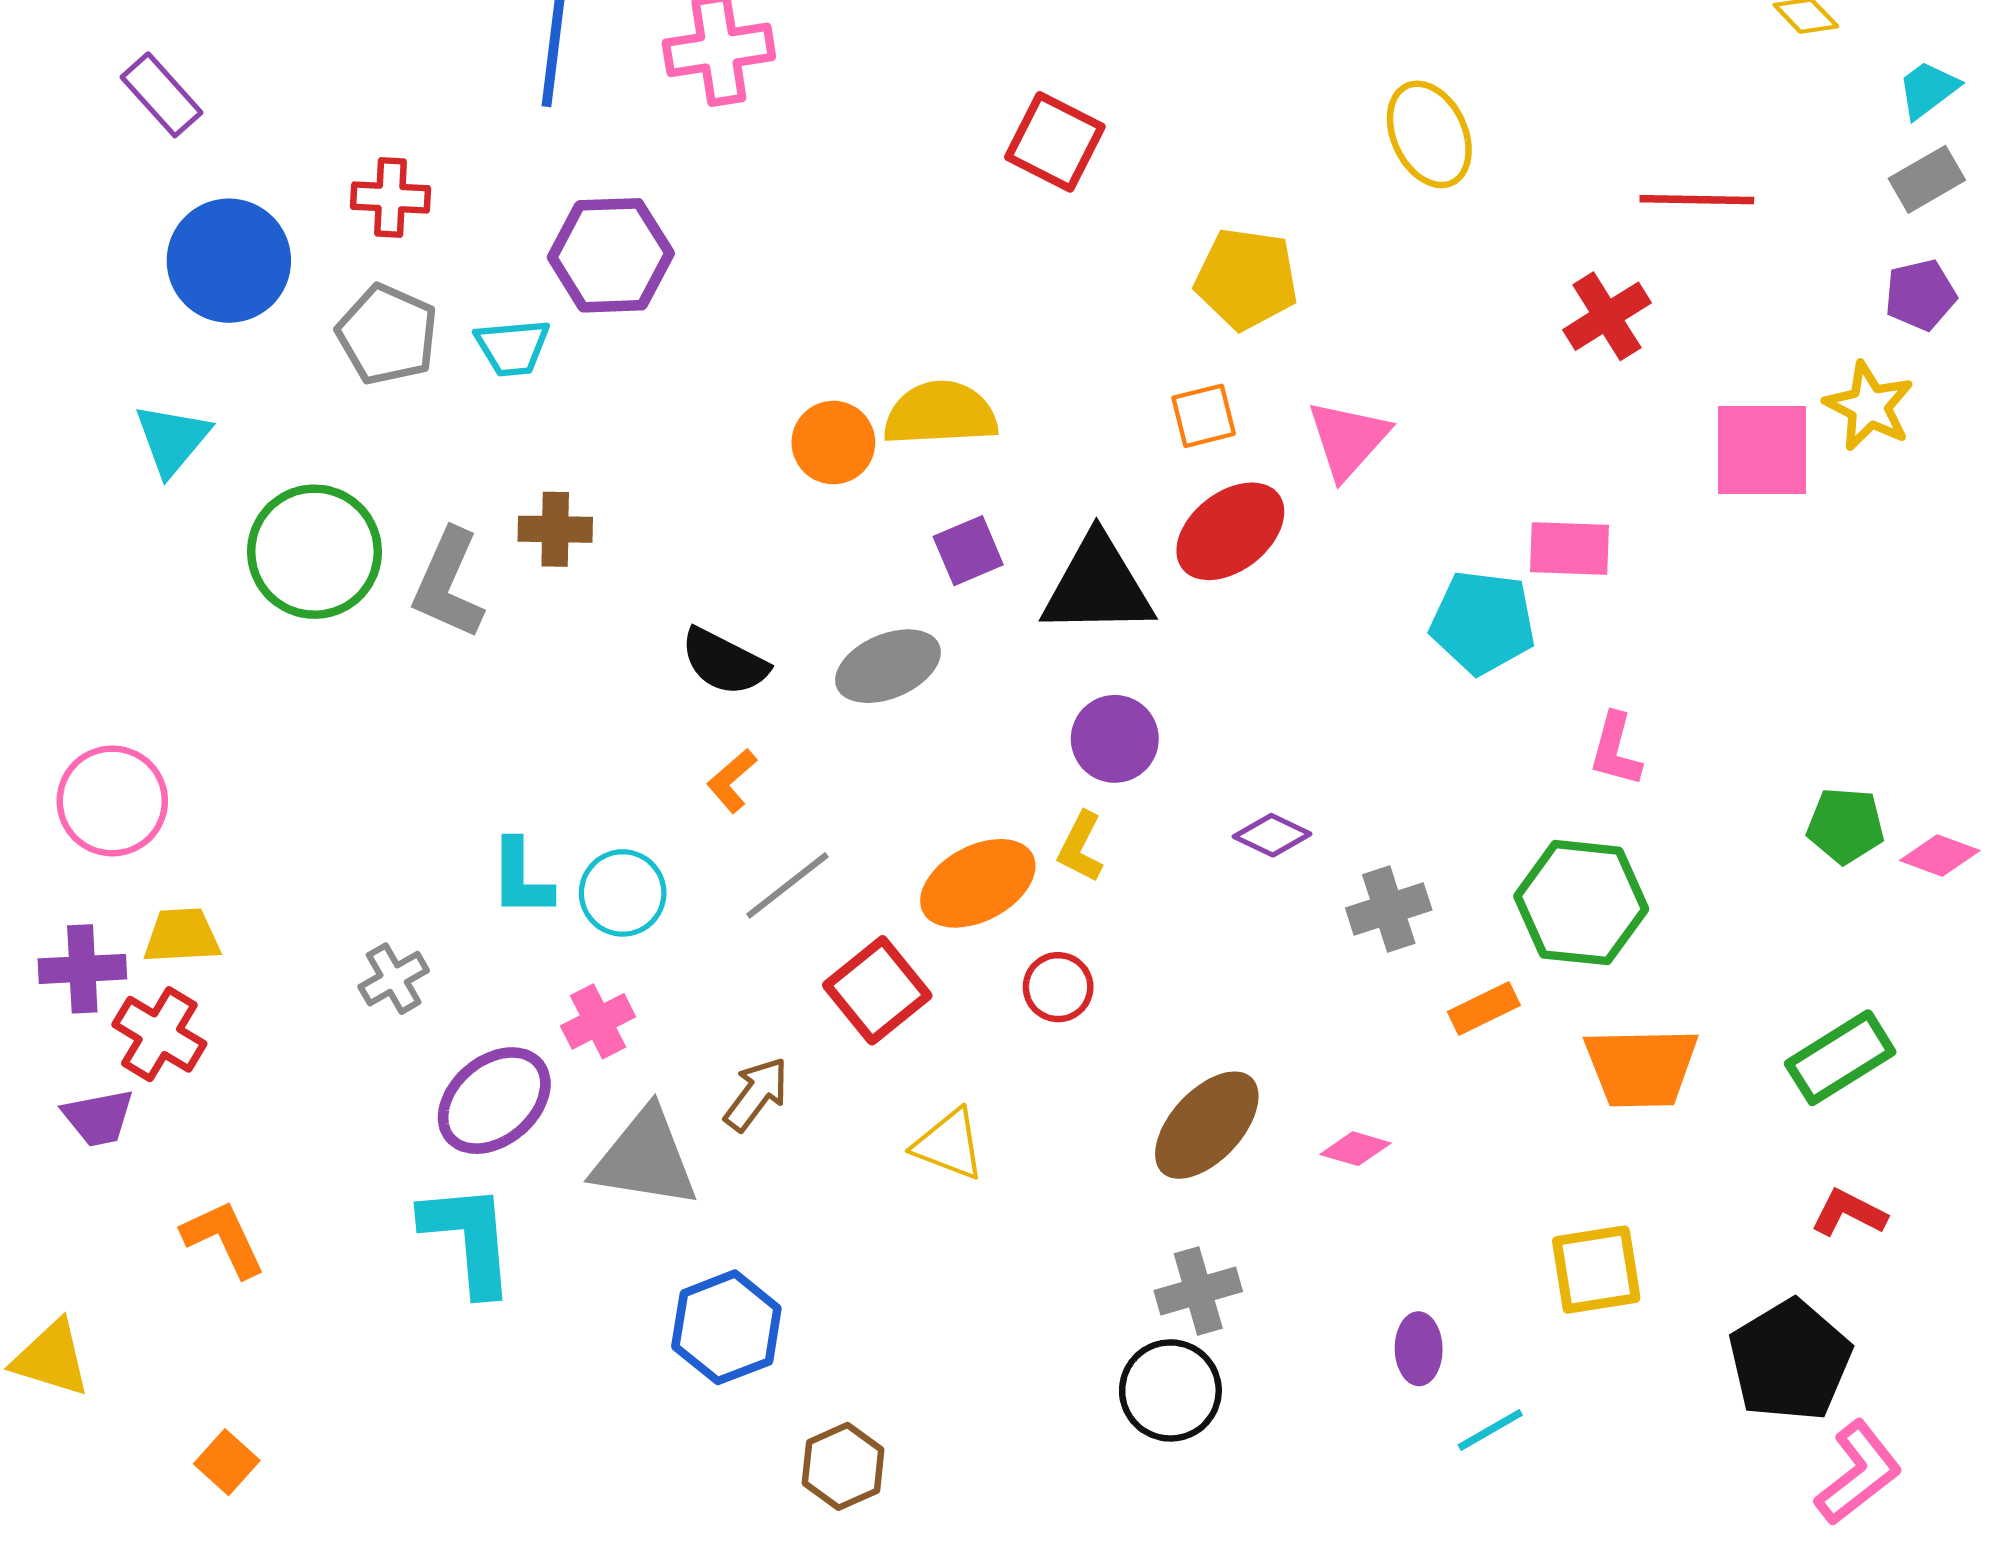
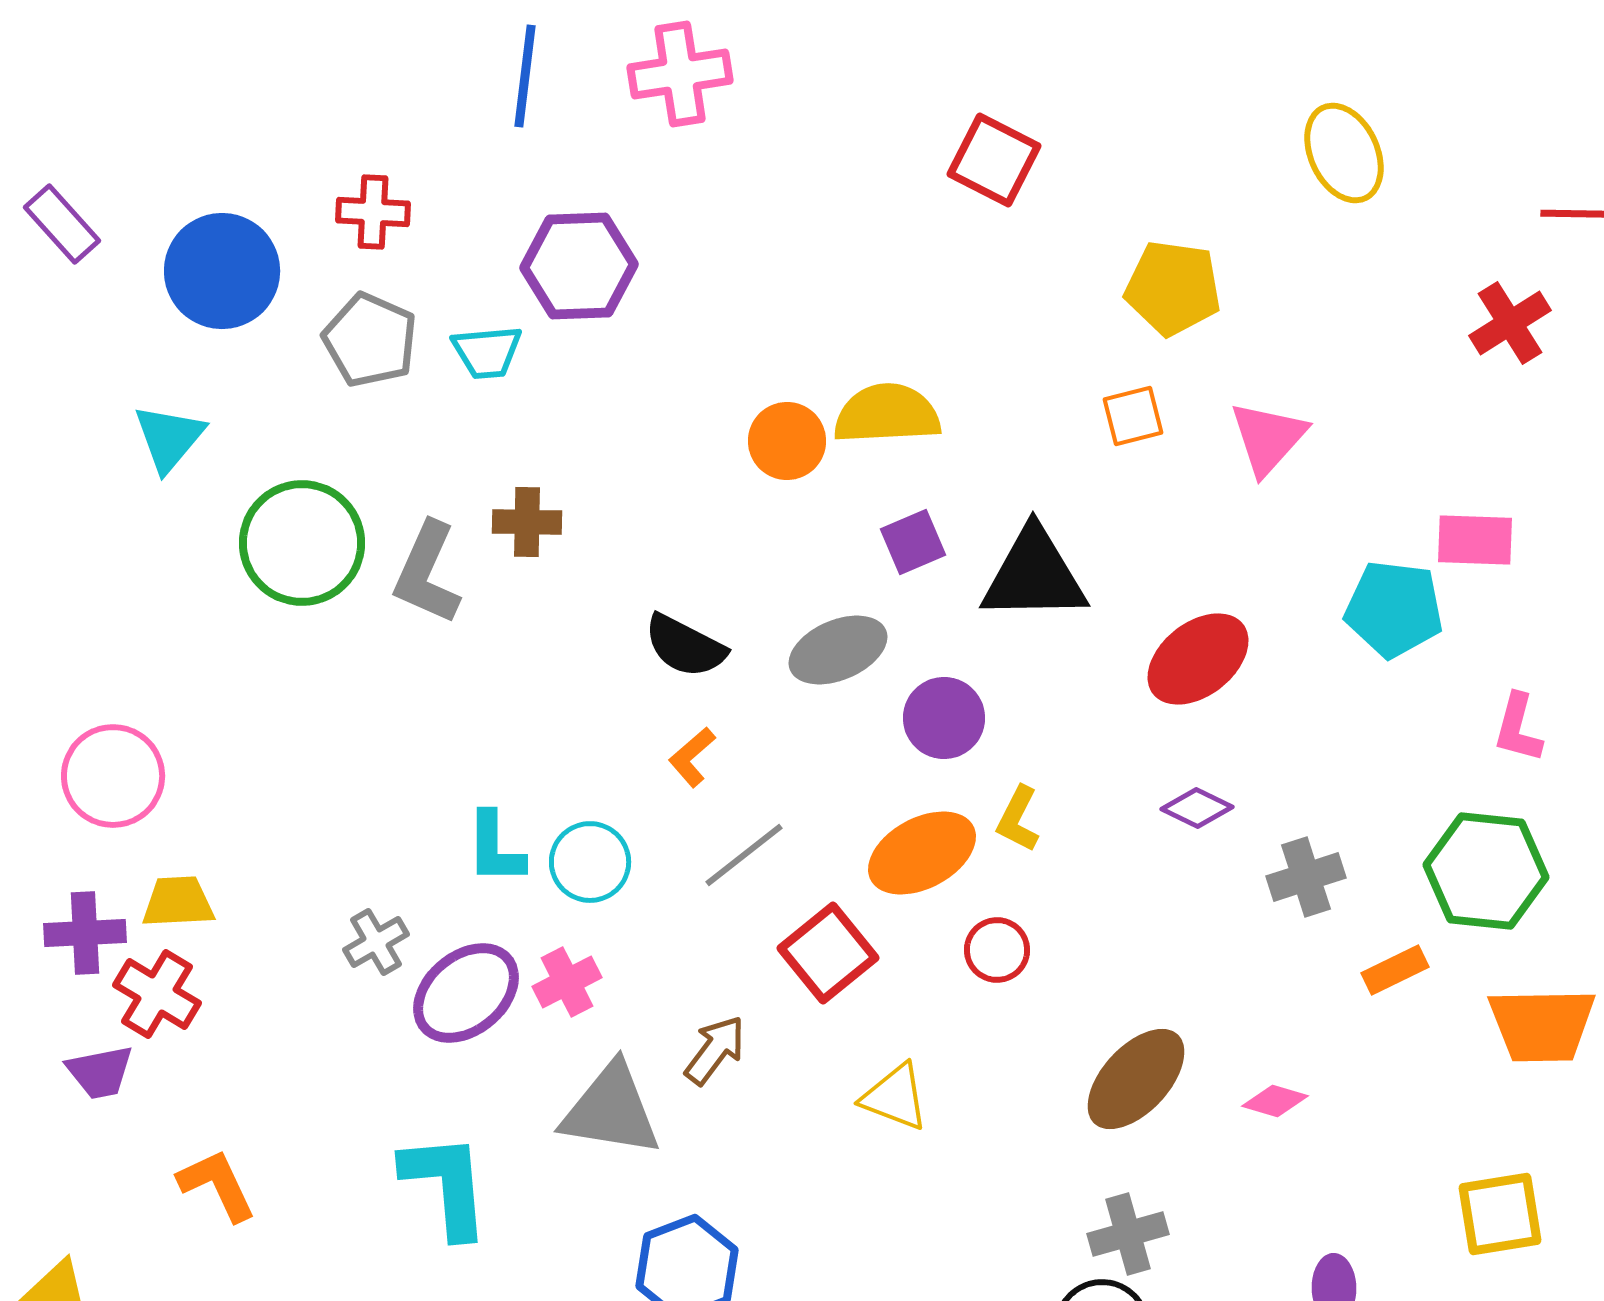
purple rectangle: (162, 95) -> (62, 224), moved
red ellipse: (1230, 531) -> (1198, 659), moved
purple circle: (1115, 739) -> (944, 718), moved
purple ellipse: (494, 1101) -> (466, 993), moved

